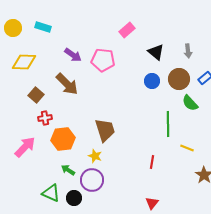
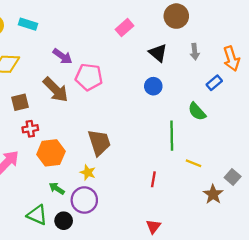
pink pentagon: (103, 60) -> (89, 77), moved
brown circle: (179, 79) -> (176, 16), moved
brown square: (36, 95) -> (20, 102), turned 35

